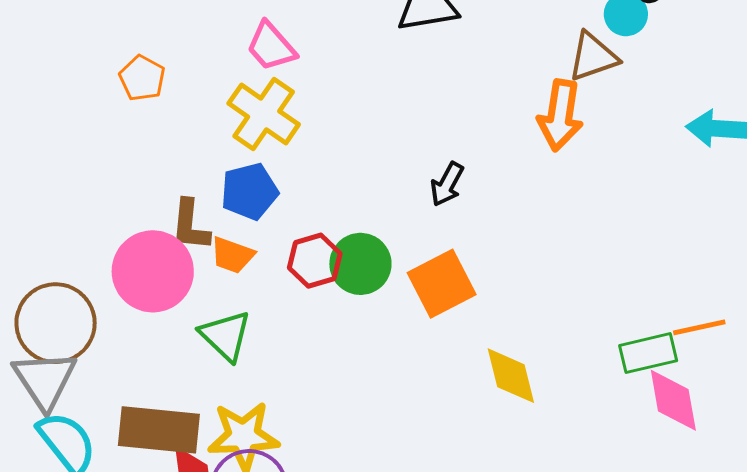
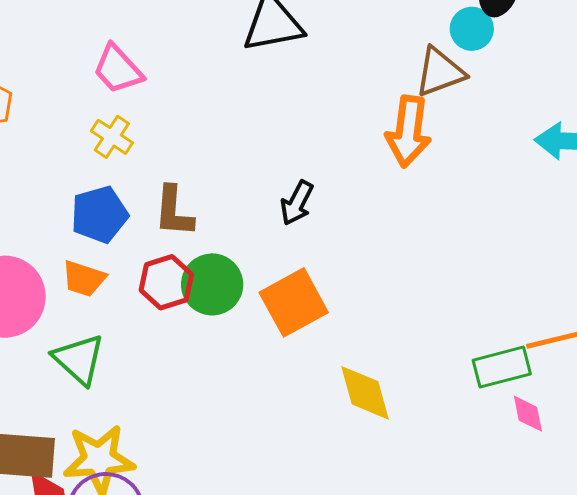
yellow cross: (264, 114) -> (112, 137), size x0.6
brown L-shape: (190, 225) -> (174, 211), moved
pink diamond: (673, 400) -> (528, 414), size x0.6

